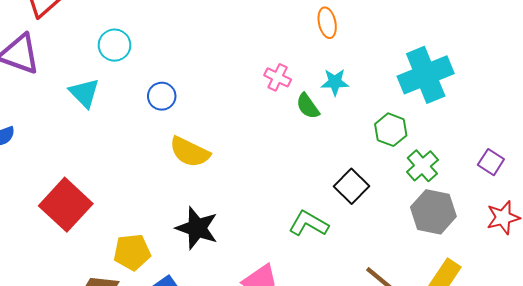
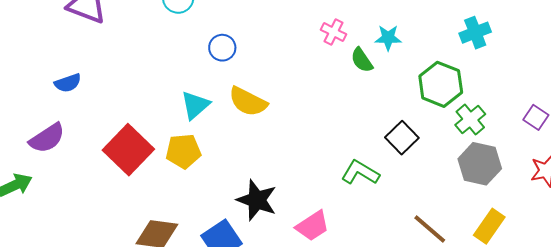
cyan cross: (426, 75) -> (475, 33), size x0.6
cyan triangle: (84, 93) -> (195, 105), moved, turned 32
green hexagon: (391, 130) -> (441, 84), size x1.4
black star: (197, 228) -> (257, 200), moved
yellow pentagon: (132, 252) -> (183, 151), moved

